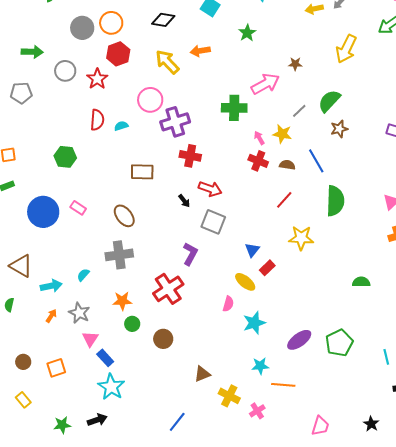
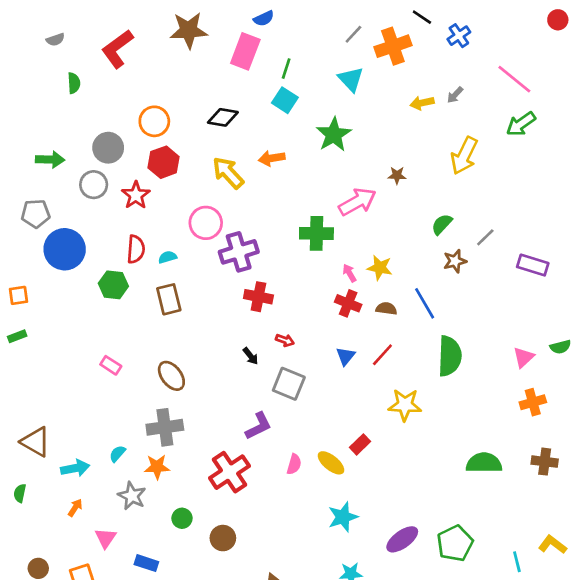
gray circle: (82, 28) -> (108, 148), moved
green star: (247, 33) -> (334, 135), size x1.5
green semicircle: (329, 101) -> (442, 224), size x0.7
gray line: (299, 111) -> (485, 237), moved
green hexagon: (65, 157) -> (113, 285), moved
brown rectangle: (142, 172) -> (169, 299), moved, turned 75
red arrow: (210, 189) -> (285, 340), size x0.6
blue circle: (43, 212) -> (65, 249), moved
blue triangle: (252, 250) -> (346, 356), moved
purple L-shape: (190, 254) -> (258, 426), turned 35
green semicircle: (361, 282) -> (484, 463), size x1.5
orange star: (122, 301) -> (157, 467), moved
pink semicircle: (228, 304) -> (294, 464), moved
gray star: (79, 313) -> (132, 496), moved
pink triangle: (90, 339) -> (106, 538), moved
blue rectangle: (105, 358) -> (146, 563), turned -30

